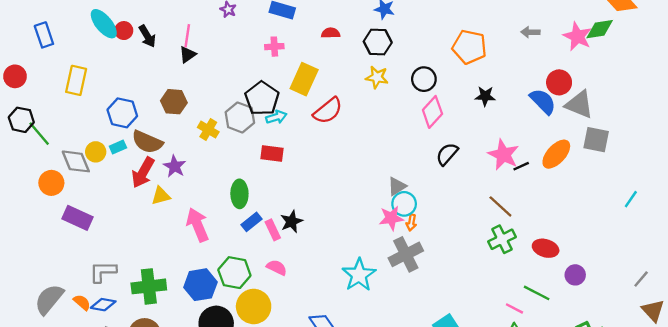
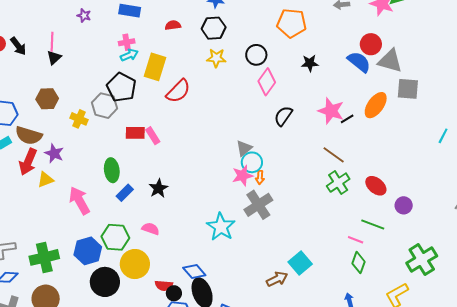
cyan arrow: (276, 117) -> (129, 55), moved
pink rectangle: (273, 230) -> (153, 136), moved
red ellipse: (546, 248) -> (376, 186), turned 30

